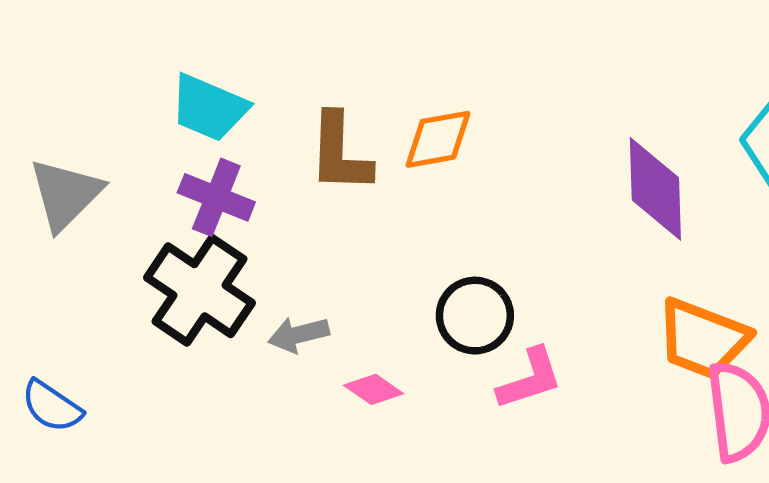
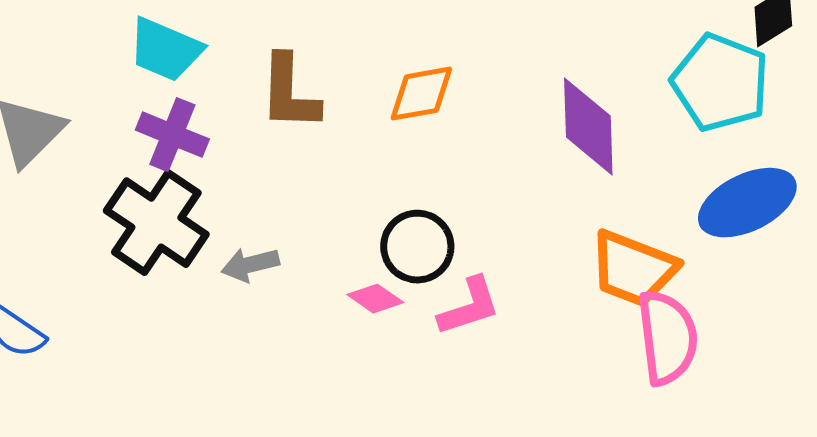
orange diamond: (438, 139) -> (421, 94), moved
pink diamond: (374, 389) -> (375, 299), moved

